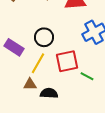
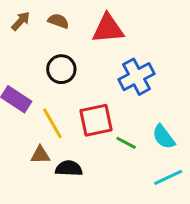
black circle: (44, 37) -> (61, 69), moved
yellow line: (38, 63) -> (52, 123), turned -60

